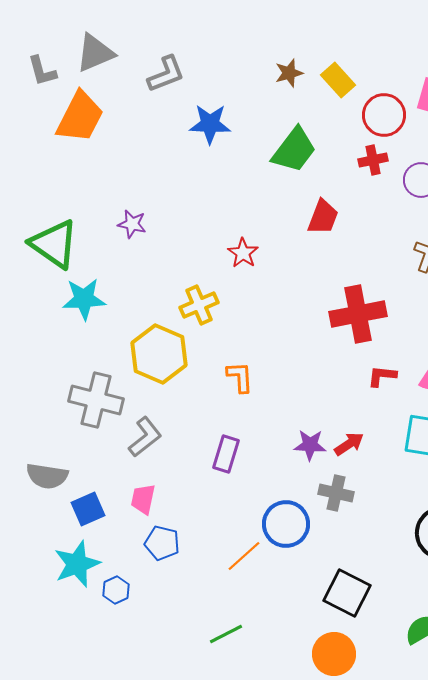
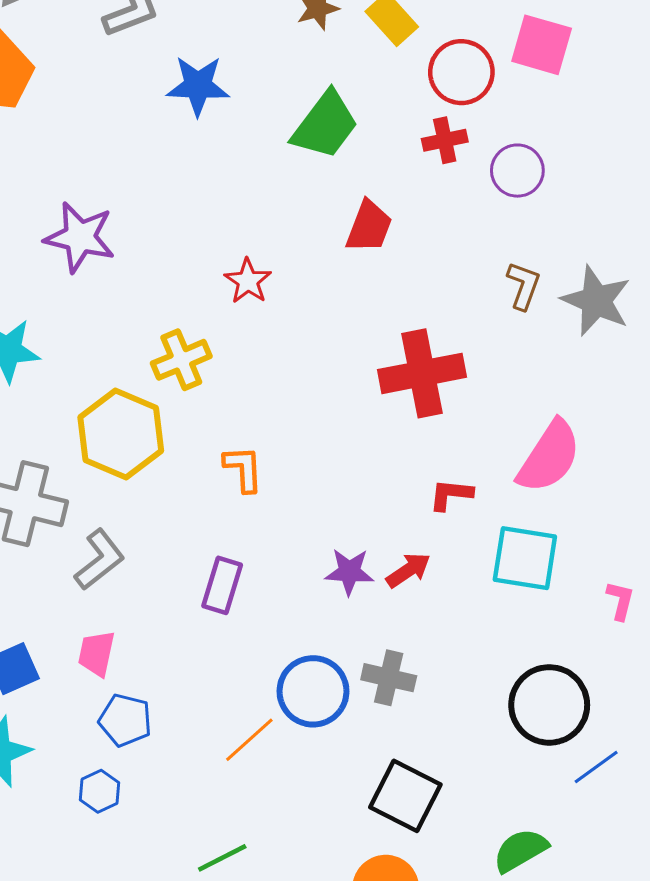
purple star: (132, 224) -> (80, 237), size x1.6
red L-shape: (382, 376) -> (451, 495), moved
gray cross: (336, 493) -> (389, 678), moved
blue hexagon: (116, 590) -> (100, 791), moved

